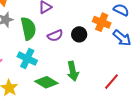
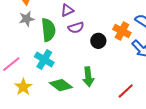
purple semicircle: (55, 36) -> (76, 28), moved

